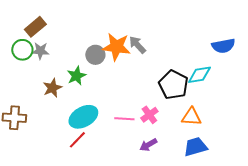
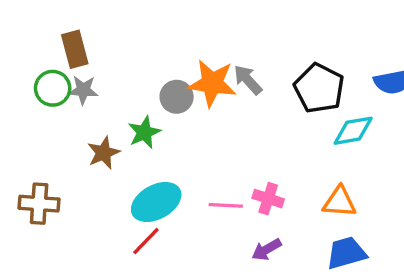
brown rectangle: (35, 27) -> (75, 49), turned -65
black pentagon: (173, 85) -> (319, 88), moved
pink cross: (149, 115) -> (268, 199), turned -36

